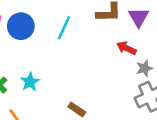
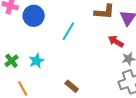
cyan line: (64, 28) -> (68, 31), moved

